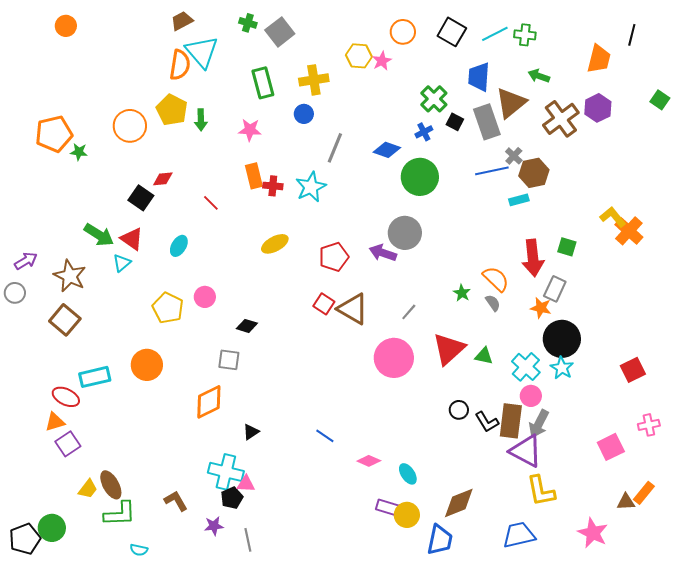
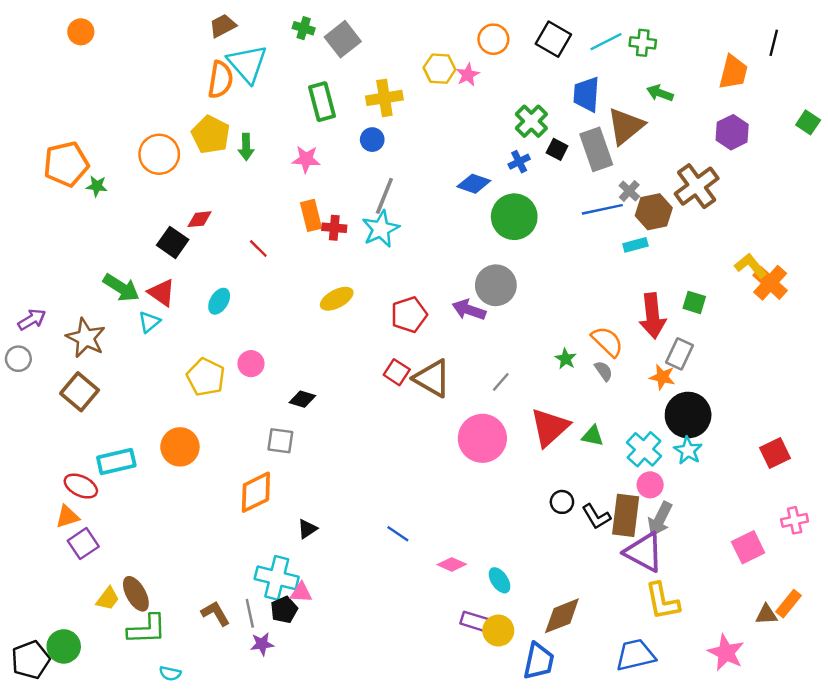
brown cross: (561, 119) -> (697, 186), moved
gray line: (335, 148) -> (384, 196), moved
gray line: (248, 540) -> (250, 613), moved

